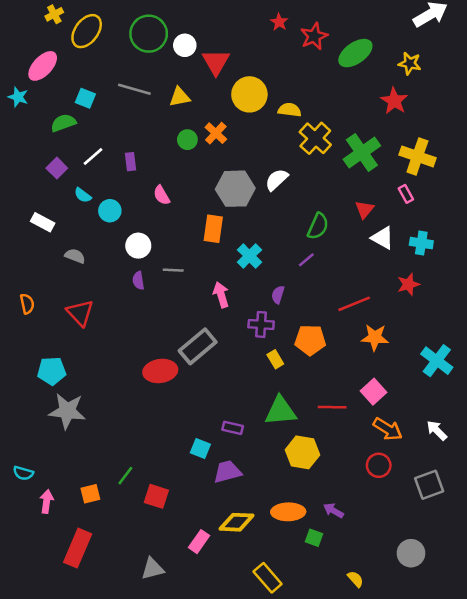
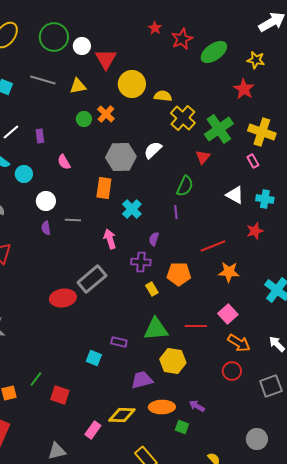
red triangle: (364, 209) -> (203, 157), moved
purple line: (306, 260) -> (176, 212), turned -56
purple trapezoid: (227, 472) -> (142, 380), moved

